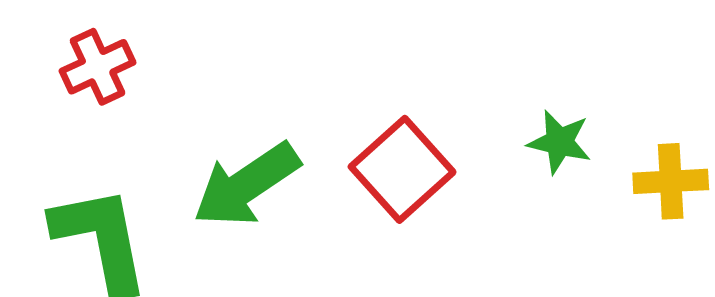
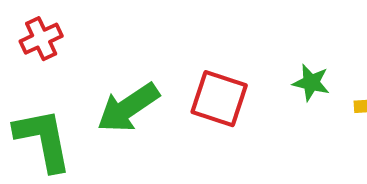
red square: (402, 169) -> (219, 99), turned -30

